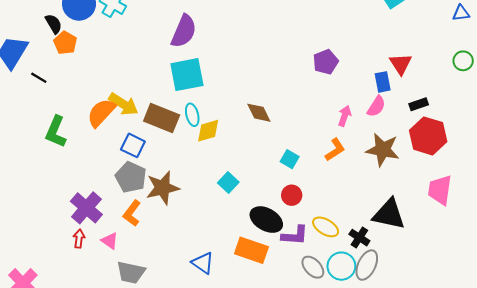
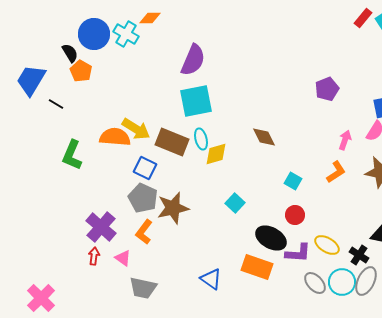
orange semicircle: (101, 113) -> (115, 137), turned 52

